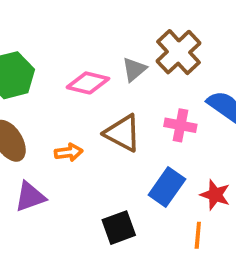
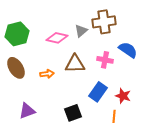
brown cross: (179, 52) -> (104, 22), turned 35
brown triangle: (123, 133) -> (75, 64), turned -30
purple triangle: (30, 197) -> (27, 111), moved

